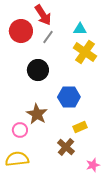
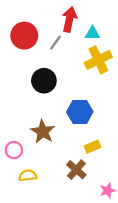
red arrow: (43, 15) -> (69, 19), moved, turned -135
yellow cross: (85, 52) -> (98, 60), turned 30
pink circle: (20, 130) -> (14, 150), moved
yellow semicircle: (17, 159) -> (28, 175), moved, size x0.7

